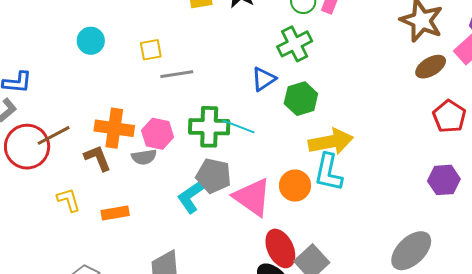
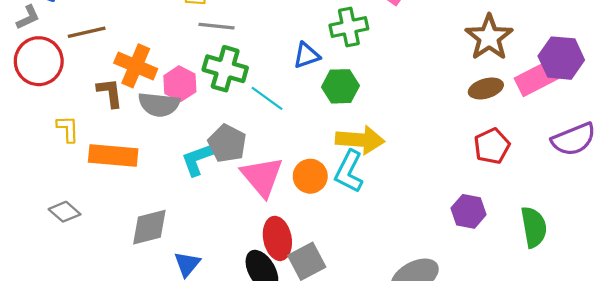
green cross: (209, 127) -> (225, 69), moved
brown line: (54, 135) -> (87, 32), moved
gray semicircle: (144, 157) -> (159, 104), size x1.5
orange rectangle: (115, 213) -> (113, 155), size x1.6

